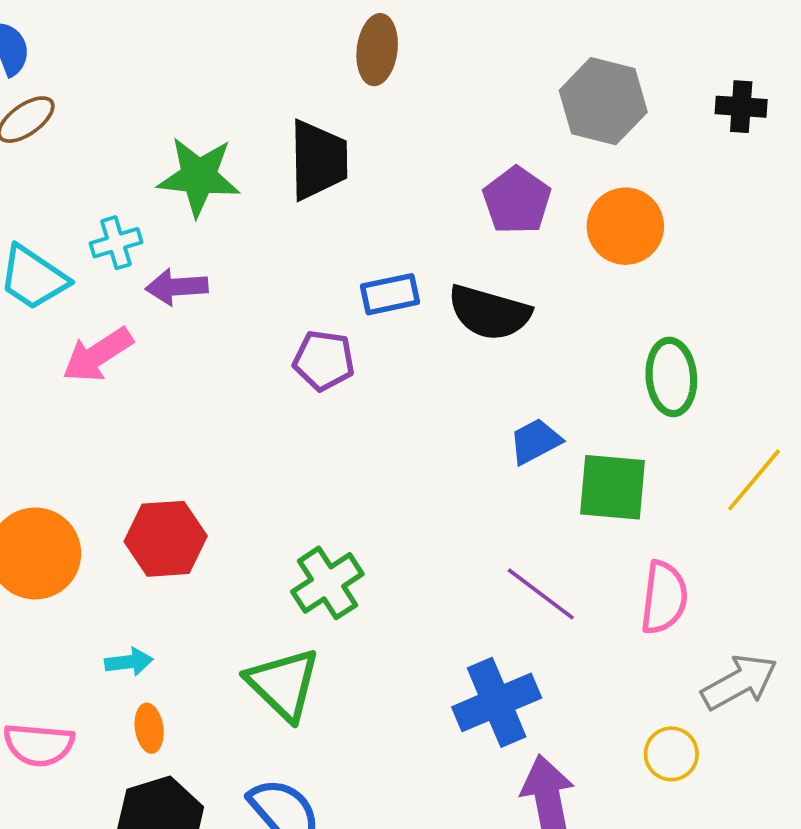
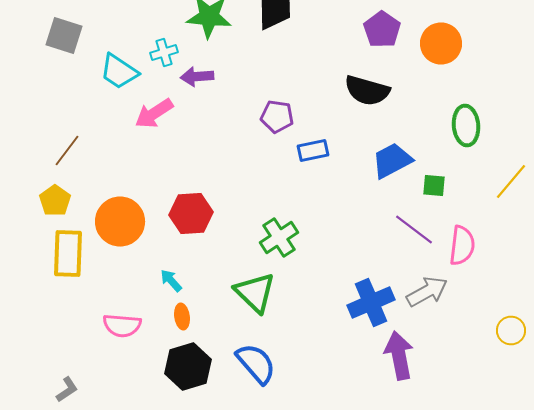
blue rectangle: (390, 294) -> (313, 150), moved
blue trapezoid: (535, 441) -> (392, 160), size x1.4
green square: (612, 487) -> (434, 186), size x0.6
purple line: (541, 594) -> (414, 230), moved
cyan arrow: (129, 662) -> (171, 280), turned -125
gray arrow: (739, 682) -> (427, 292), moved
yellow circle: (671, 754) -> (511, 330), moved

